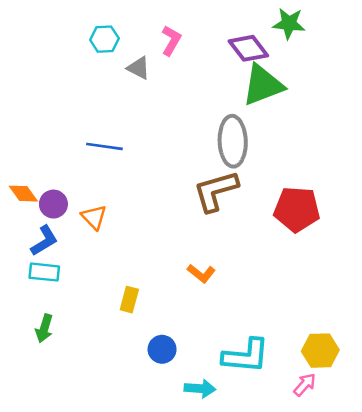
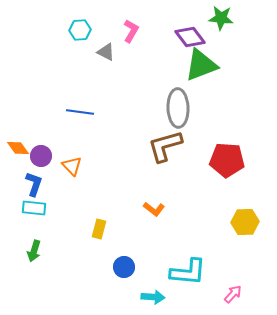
blue L-shape: (44, 241) -> (34, 184), turned -40
yellow hexagon: (320, 351) -> (245, 222), moved

